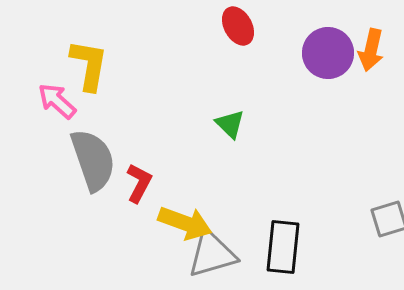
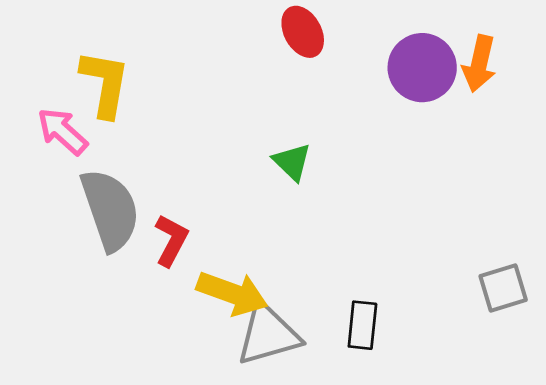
black rectangle: (283, 247) -> (362, 325), size x0.7

